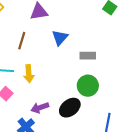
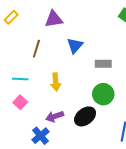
yellow arrow: (29, 74) -> (56, 82), moved

